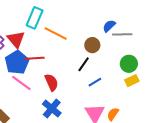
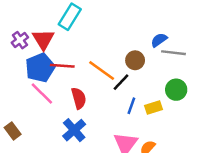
orange line: (56, 33) -> (102, 70), moved
yellow rectangle: (132, 81) -> (154, 108), moved
blue line: (95, 82) -> (131, 106), turned -48

